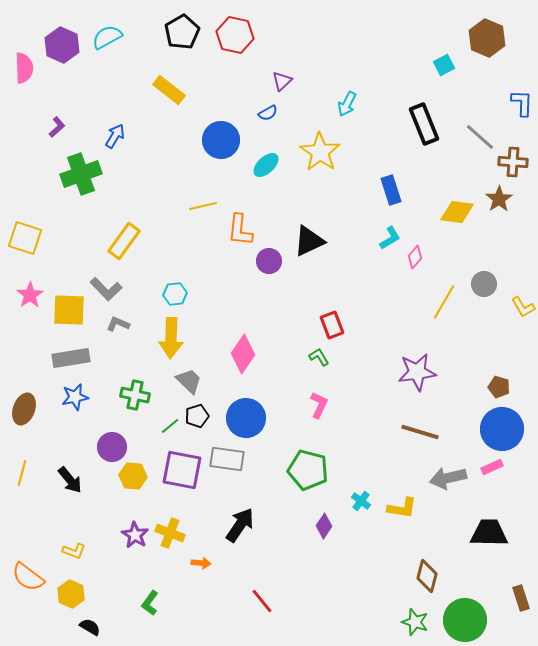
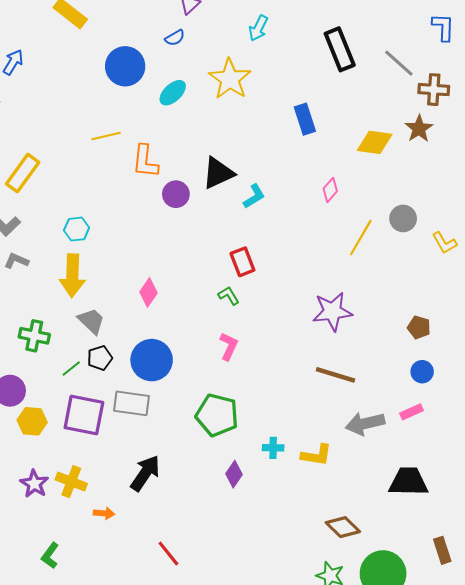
cyan L-shape: (390, 238) -> (254, 196), moved
pink diamond: (243, 354) -> (148, 292), size x0.7
blue circle: (502, 429) -> (422, 372), size x0.5
cyan cross: (361, 501) -> (273, 448), turned -36
brown diamond: (427, 576) -> (343, 527), turned -60

